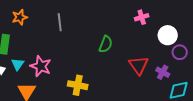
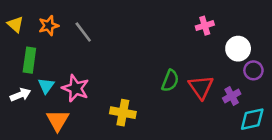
gray line: (60, 22) -> (83, 32), moved, turned -30
green semicircle: (106, 44) -> (170, 81), moved
purple cross: (163, 72) -> (232, 96), turned 32

